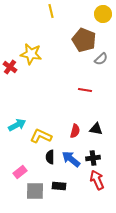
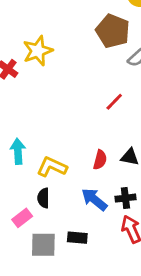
yellow star: (31, 54) -> (38, 51), turned -30
red line: (85, 90) -> (114, 102), turned -56
cyan arrow: (17, 125) -> (18, 151), turned -66
black semicircle: (50, 157) -> (43, 198), moved

